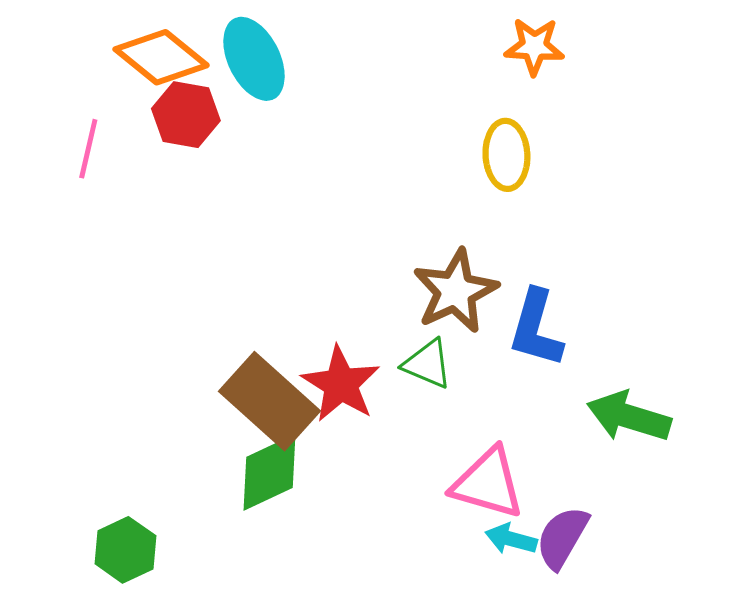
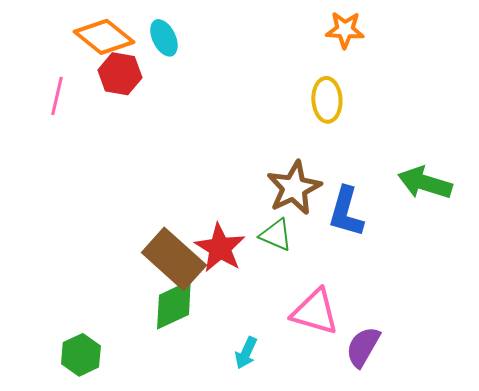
cyan ellipse: (254, 59) -> (164, 38), size x0.7
green arrow: (629, 417) -> (425, 183), moved
cyan arrow: (511, 539) -> (246, 353), moved, turned -80

